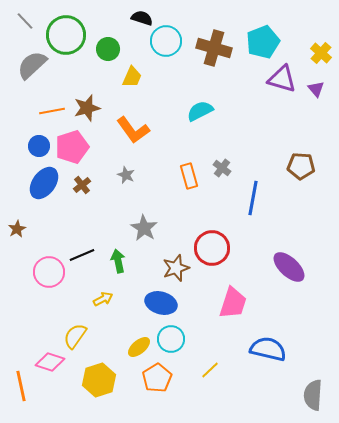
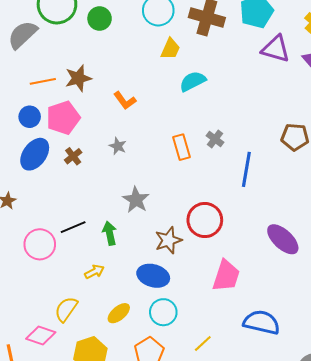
yellow trapezoid: (132, 77) -> (170, 49), moved
orange L-shape: (133, 130) -> (125, 101), size x0.7
yellow ellipse: (139, 347) -> (119, 313), moved

